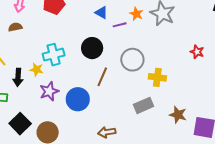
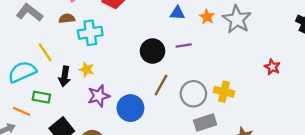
blue triangle: (101, 13) -> (177, 13), moved, turned -32
purple line: (120, 25) -> (184, 46), moved
cyan cross: (54, 55) -> (90, 33), moved
gray circle: (132, 60) -> (193, 94), moved

